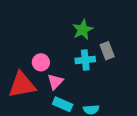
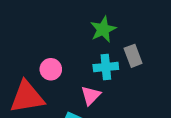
pink triangle: (55, 82) -> (91, 95), moved

